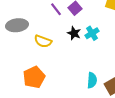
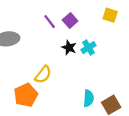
yellow semicircle: (43, 41) -> (43, 75), moved, turned -72

